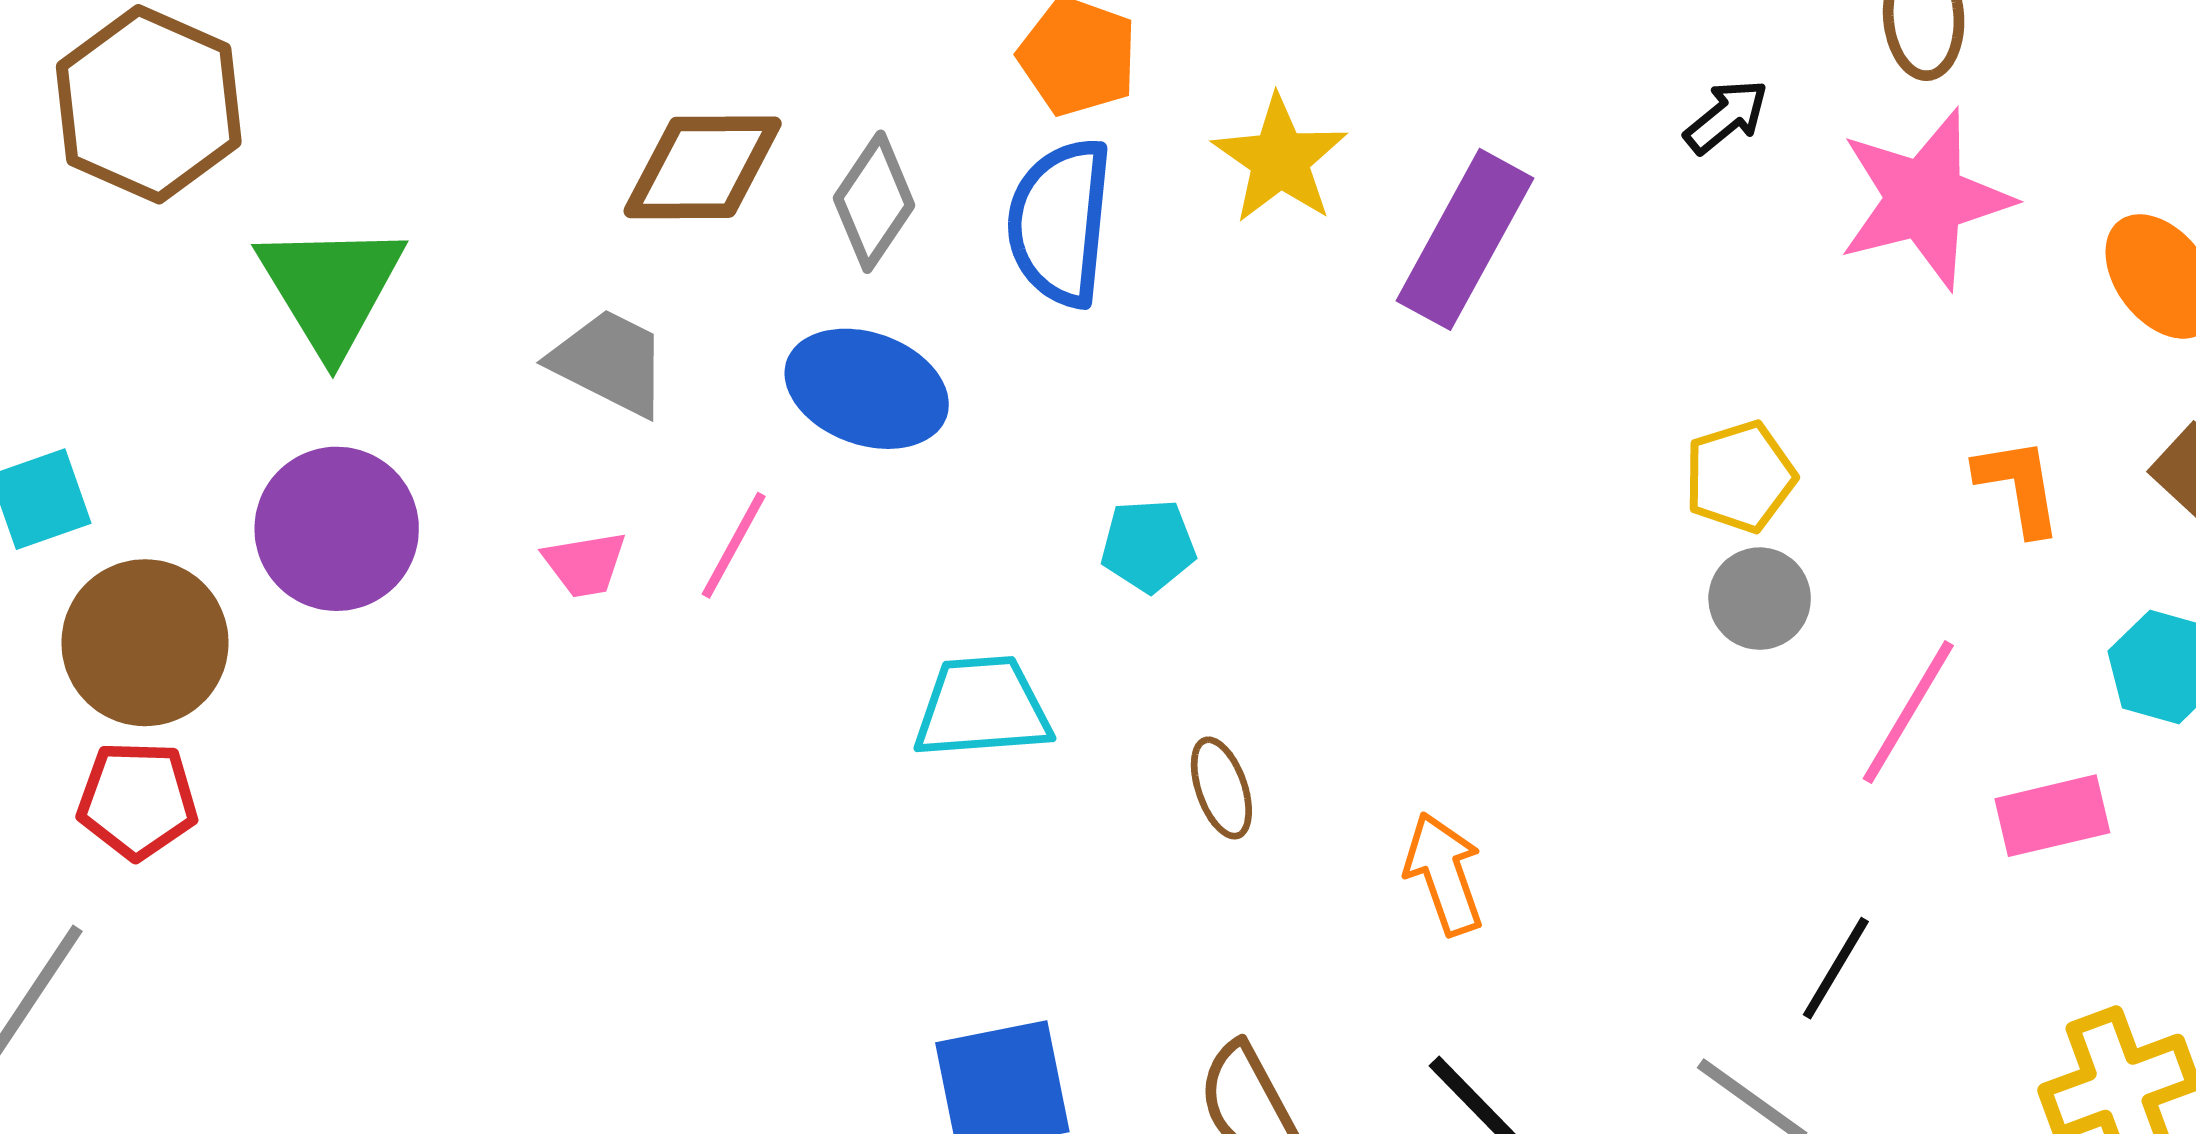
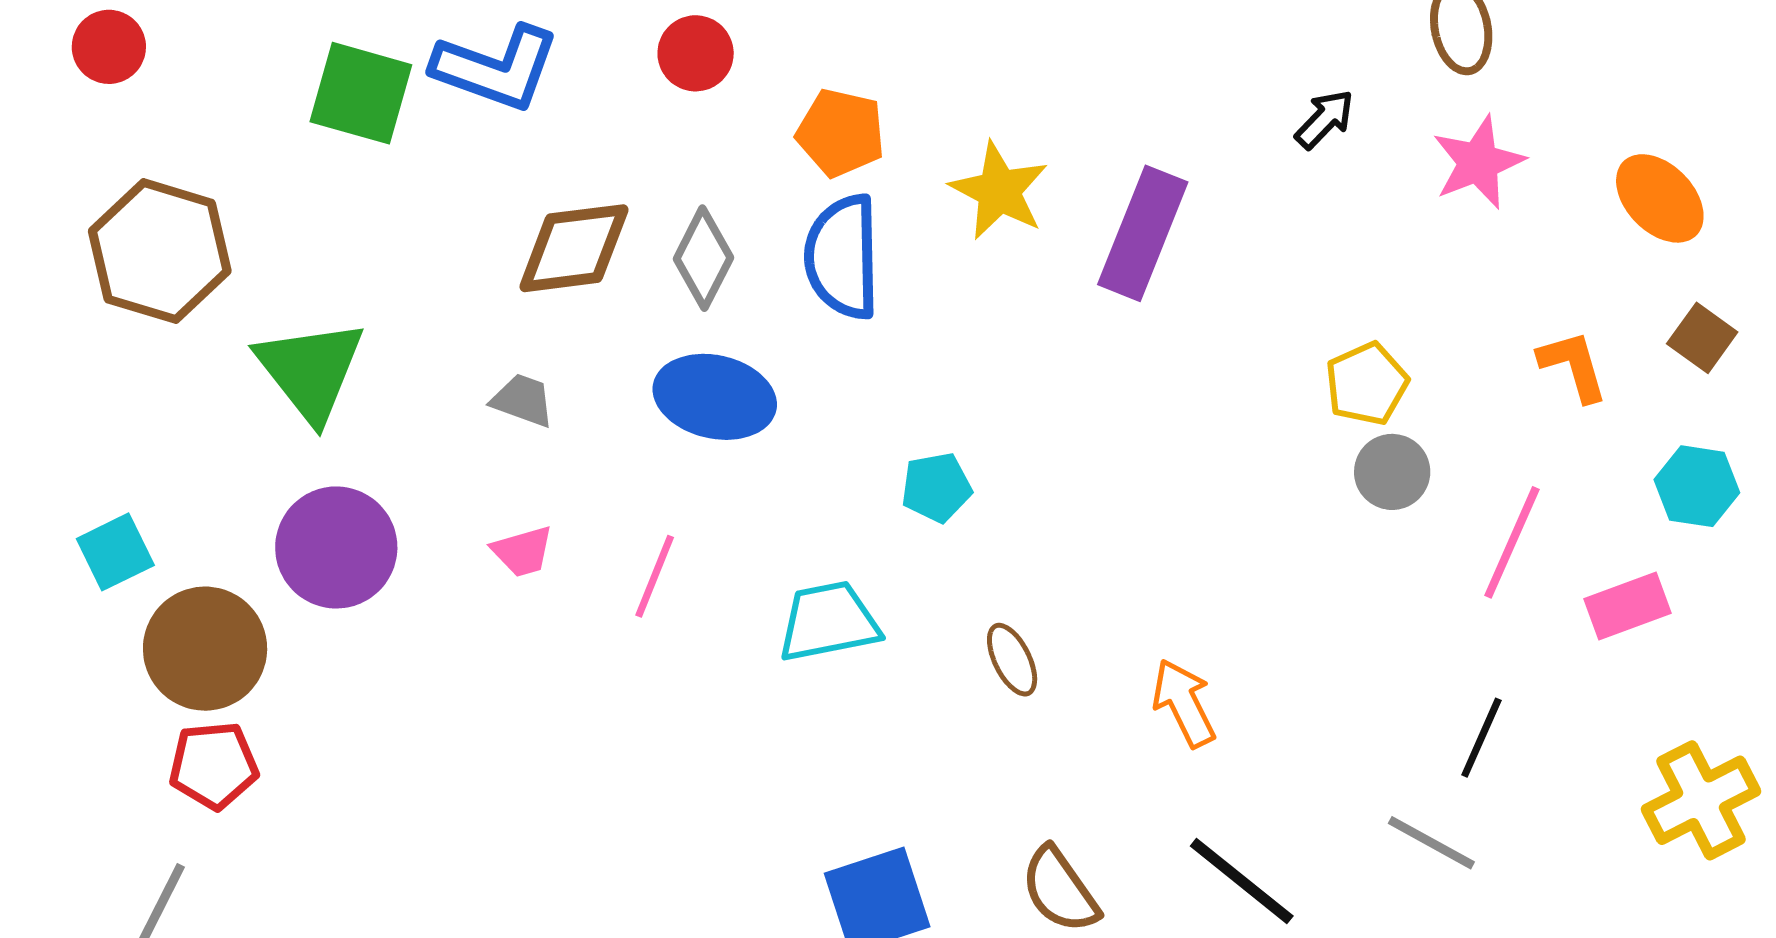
pink star: (1925, 199) -> (1478, 162), size x0.7
gray trapezoid: (610, 362) -> (523, 400), size x0.7
pink line: (734, 545) -> (655, 576), moved

